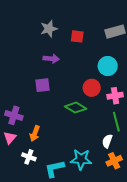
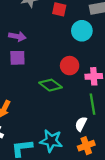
purple arrow: (51, 59) -> (17, 36), moved
cyan circle: (108, 66) -> (82, 31), moved

